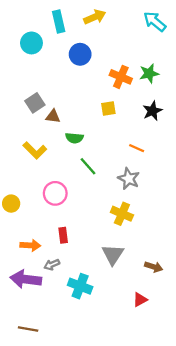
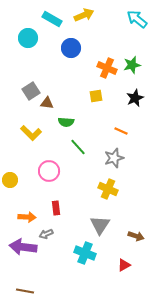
cyan rectangle: (59, 21) -> (52, 19), turned -48
gray star: (129, 179) -> (114, 158), turned 30
cyan cross: (80, 286) -> (85, 253), moved

